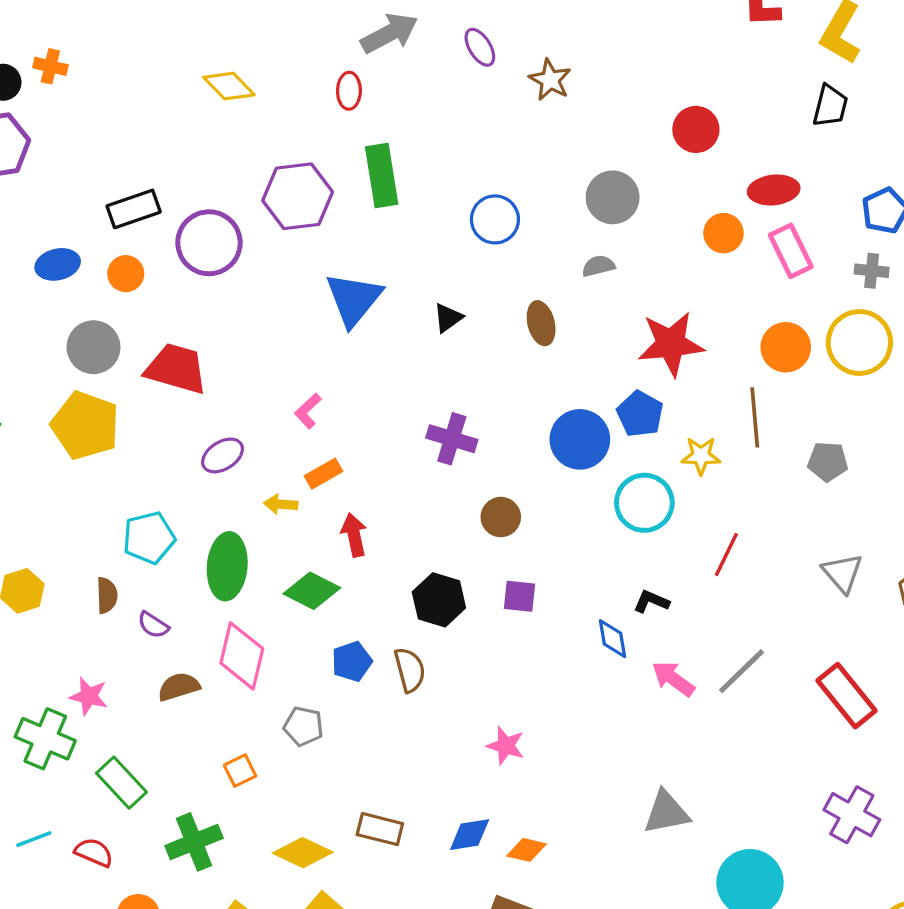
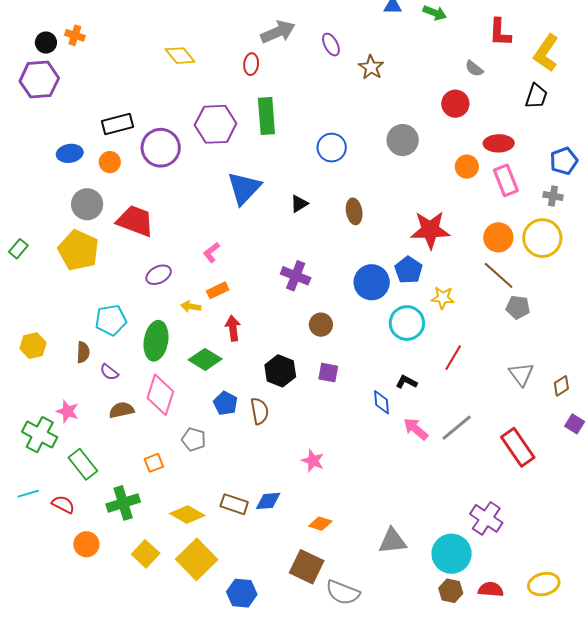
gray semicircle: (598, 266) -> (474, 69), moved, turned -132
brown line: (755, 417) -> (499, 275), moved, turned -48
blue pentagon: (352, 661) -> (225, 403), turned -30
gray triangle: (666, 812) -> (392, 541), moved
purple cross: (852, 815) -> (486, 518), moved
blue diamond: (470, 835) -> (268, 501), moved

